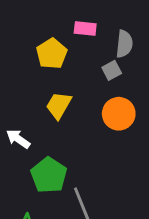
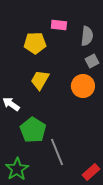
yellow pentagon: (52, 54) -> (35, 43), turned 30
gray square: (112, 70) -> (92, 61), moved

